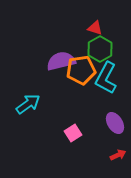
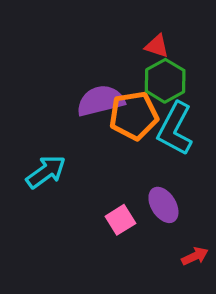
purple ellipse: (115, 123) -> (163, 205), moved

